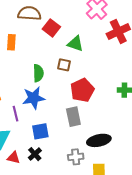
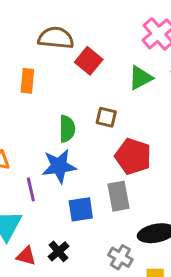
green triangle: (75, 44) -> (140, 78), moved, turned -48
red pentagon: (82, 90) -> (133, 156), turned -30
blue square: (40, 131) -> (81, 209), moved
gray cross: (76, 157) -> (120, 257), turned 35

